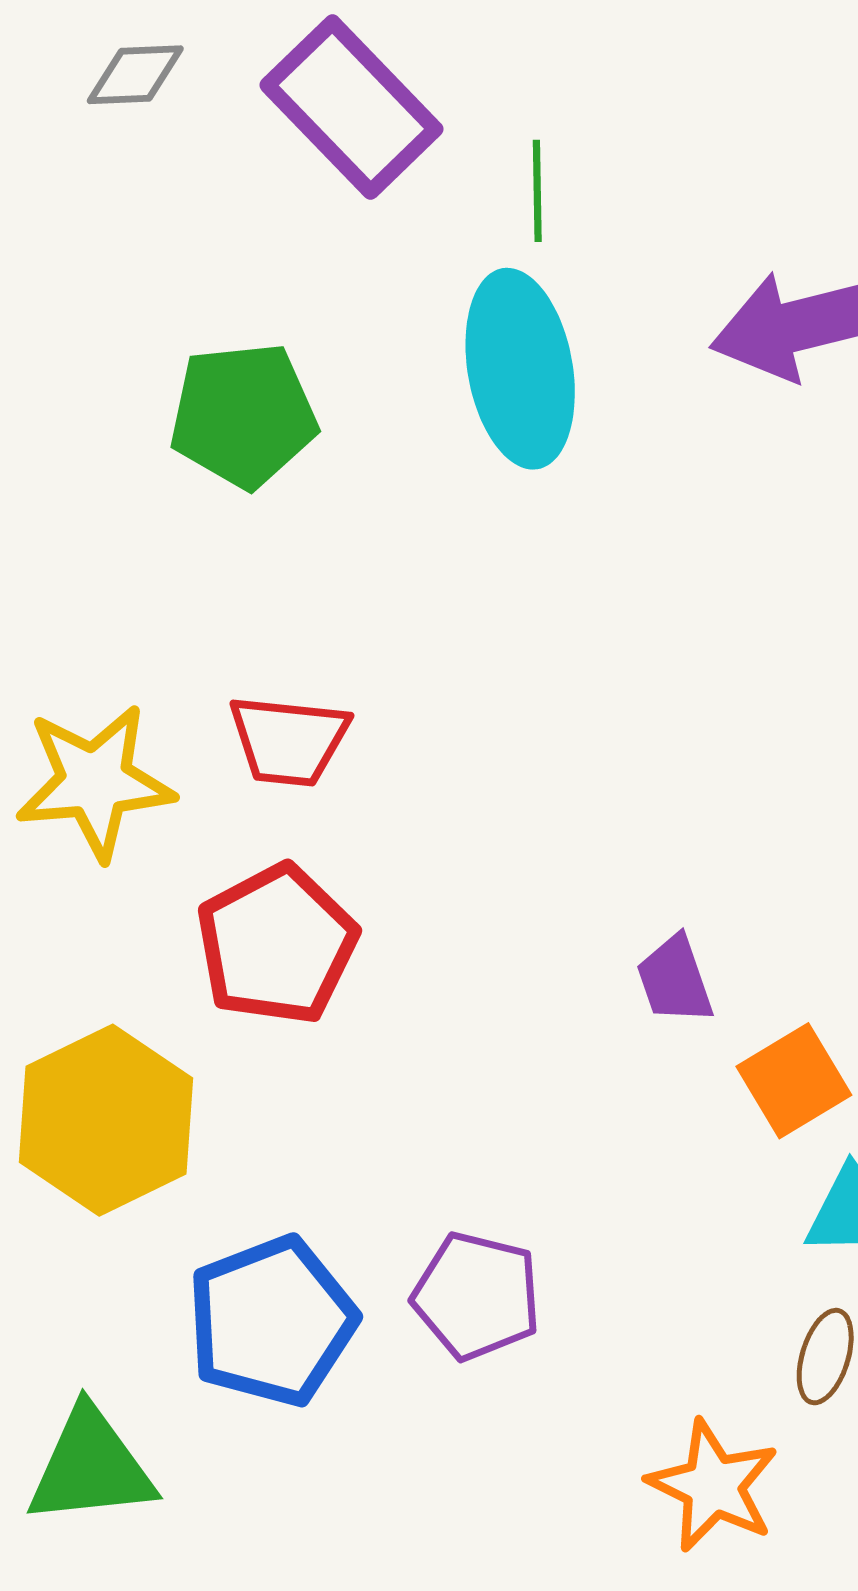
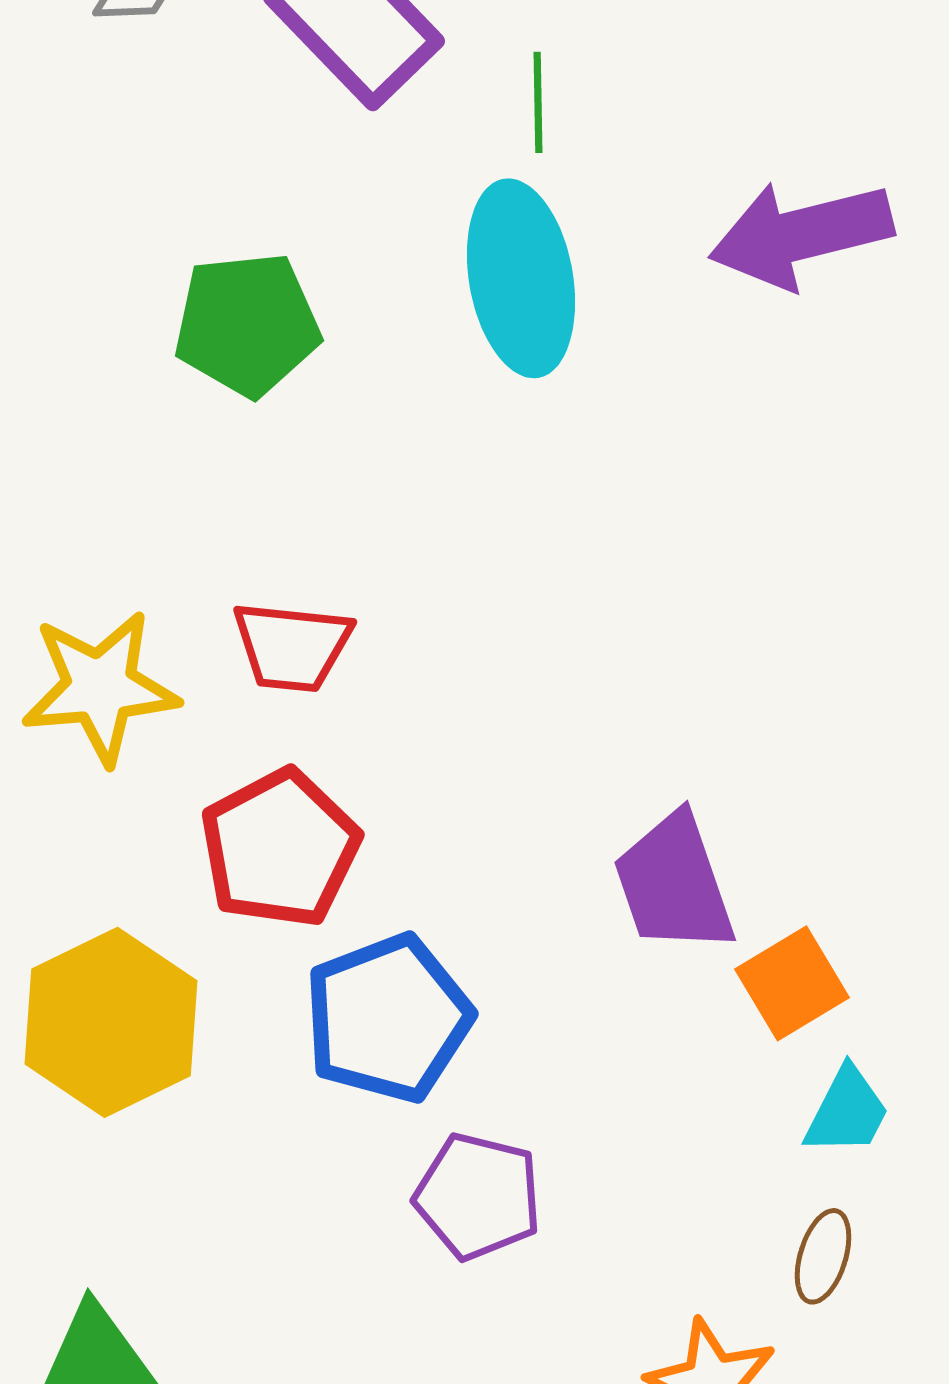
purple trapezoid: (675, 980) -> (674, 883), size x1.6
blue pentagon: (272, 1321) -> (388, 1018), moved

